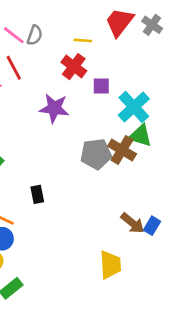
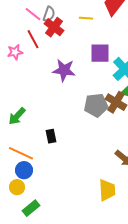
red cross: (74, 67) -> (54, 27), moved
purple square: (101, 86) -> (100, 53), size x1.5

